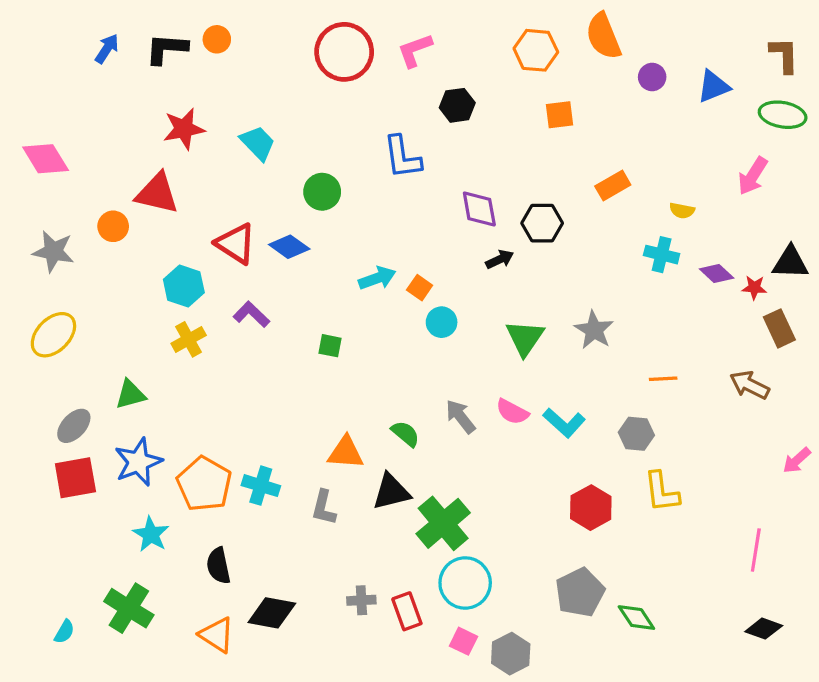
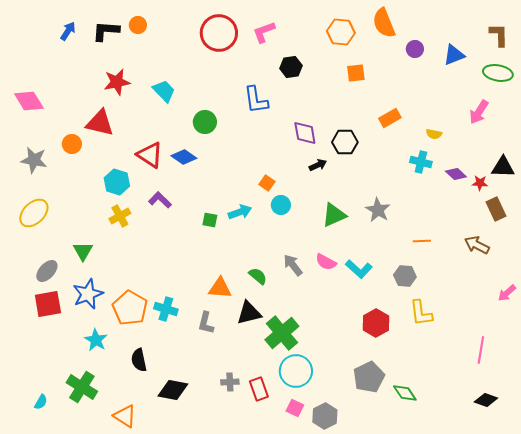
cyan arrow: (377, 278) -> (240, 212), moved
green triangle: (525, 338) -> (334, 215), turned 32
green triangle: (130, 394) -> (83, 251), turned -45
orange triangle: (217, 635) -> (125, 416), moved

